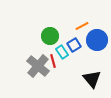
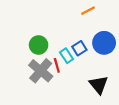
orange line: (82, 26) -> (88, 11), moved
green circle: (50, 36) -> (39, 45), moved

